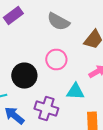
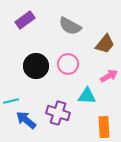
black circle: (24, 76) -> (36, 66), moved

